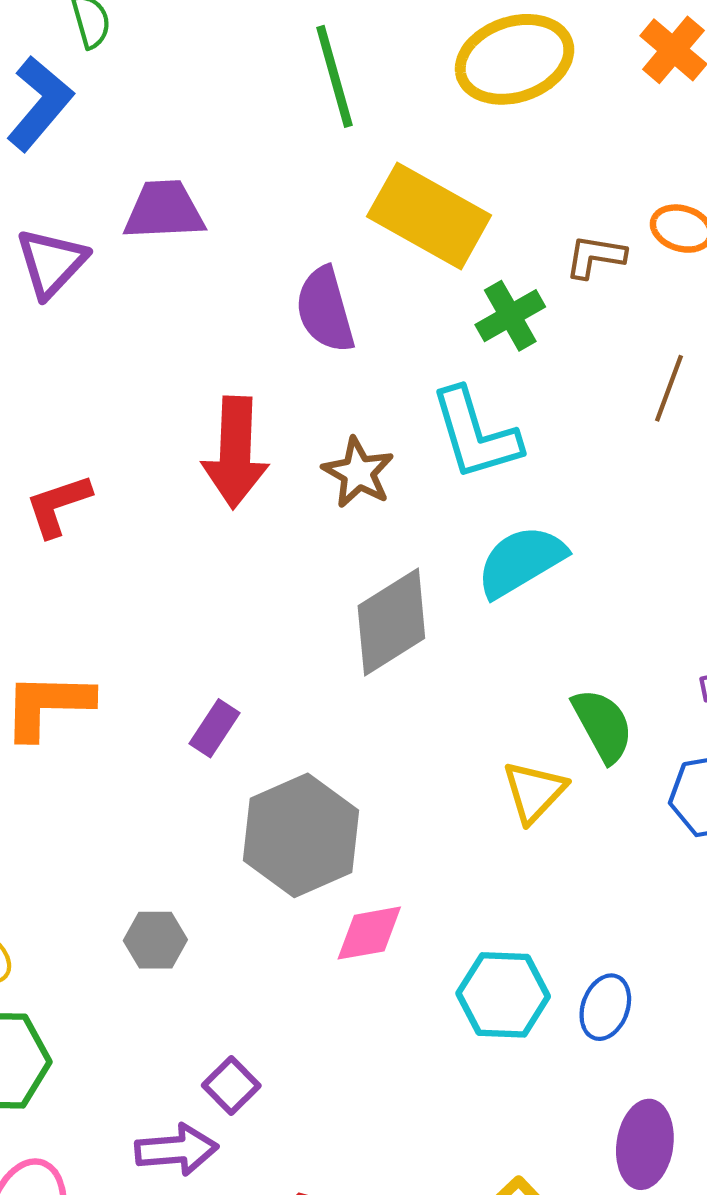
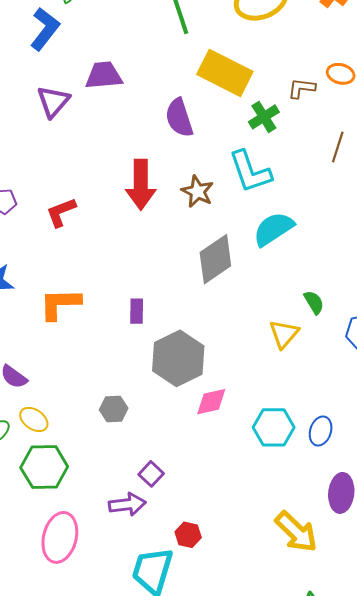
green semicircle: (603, 725) -> (314, 302), size x0.7
purple rectangle: (214, 728) -> (137, 311), turned -30

